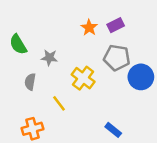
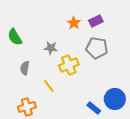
gray star: (49, 58) -> (51, 48), moved
blue circle: (141, 77) -> (115, 99), moved
yellow cross: (83, 78) -> (69, 65), turned 30

